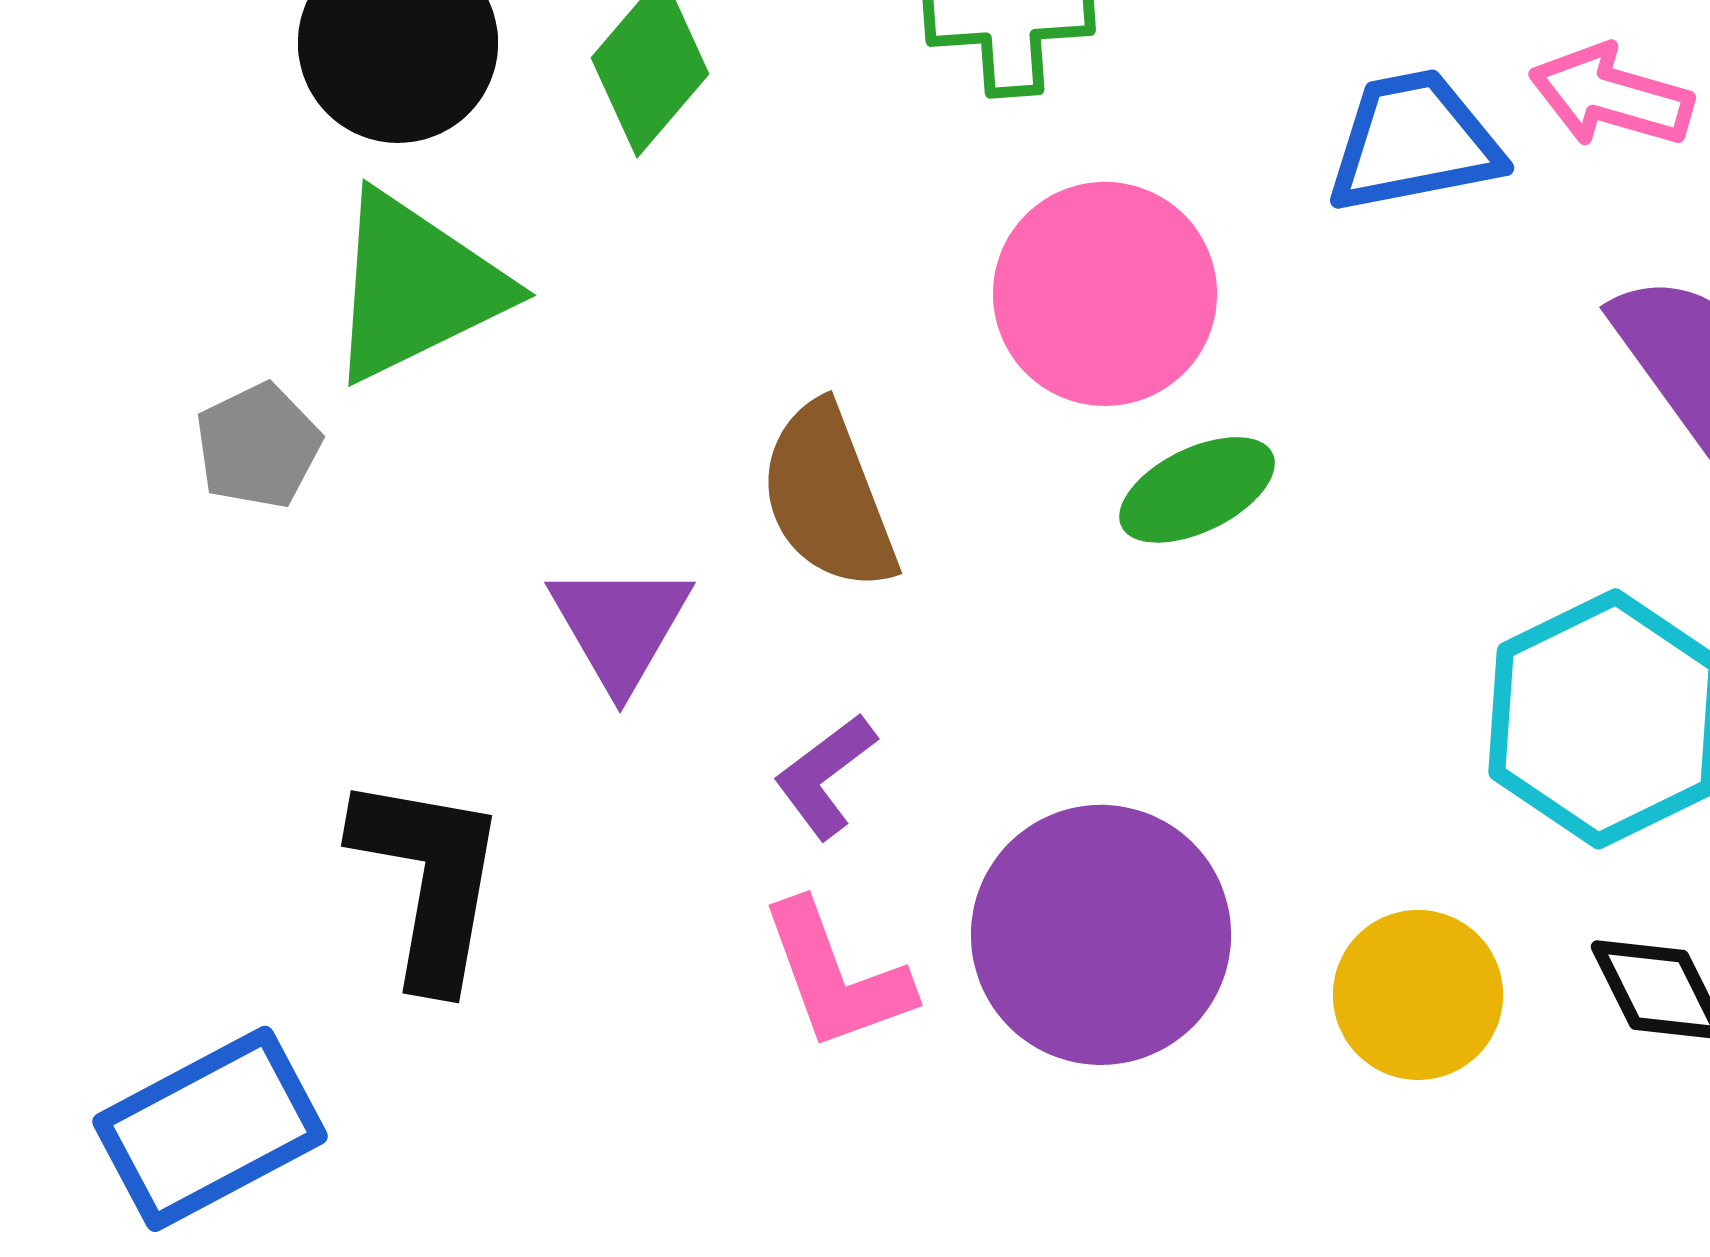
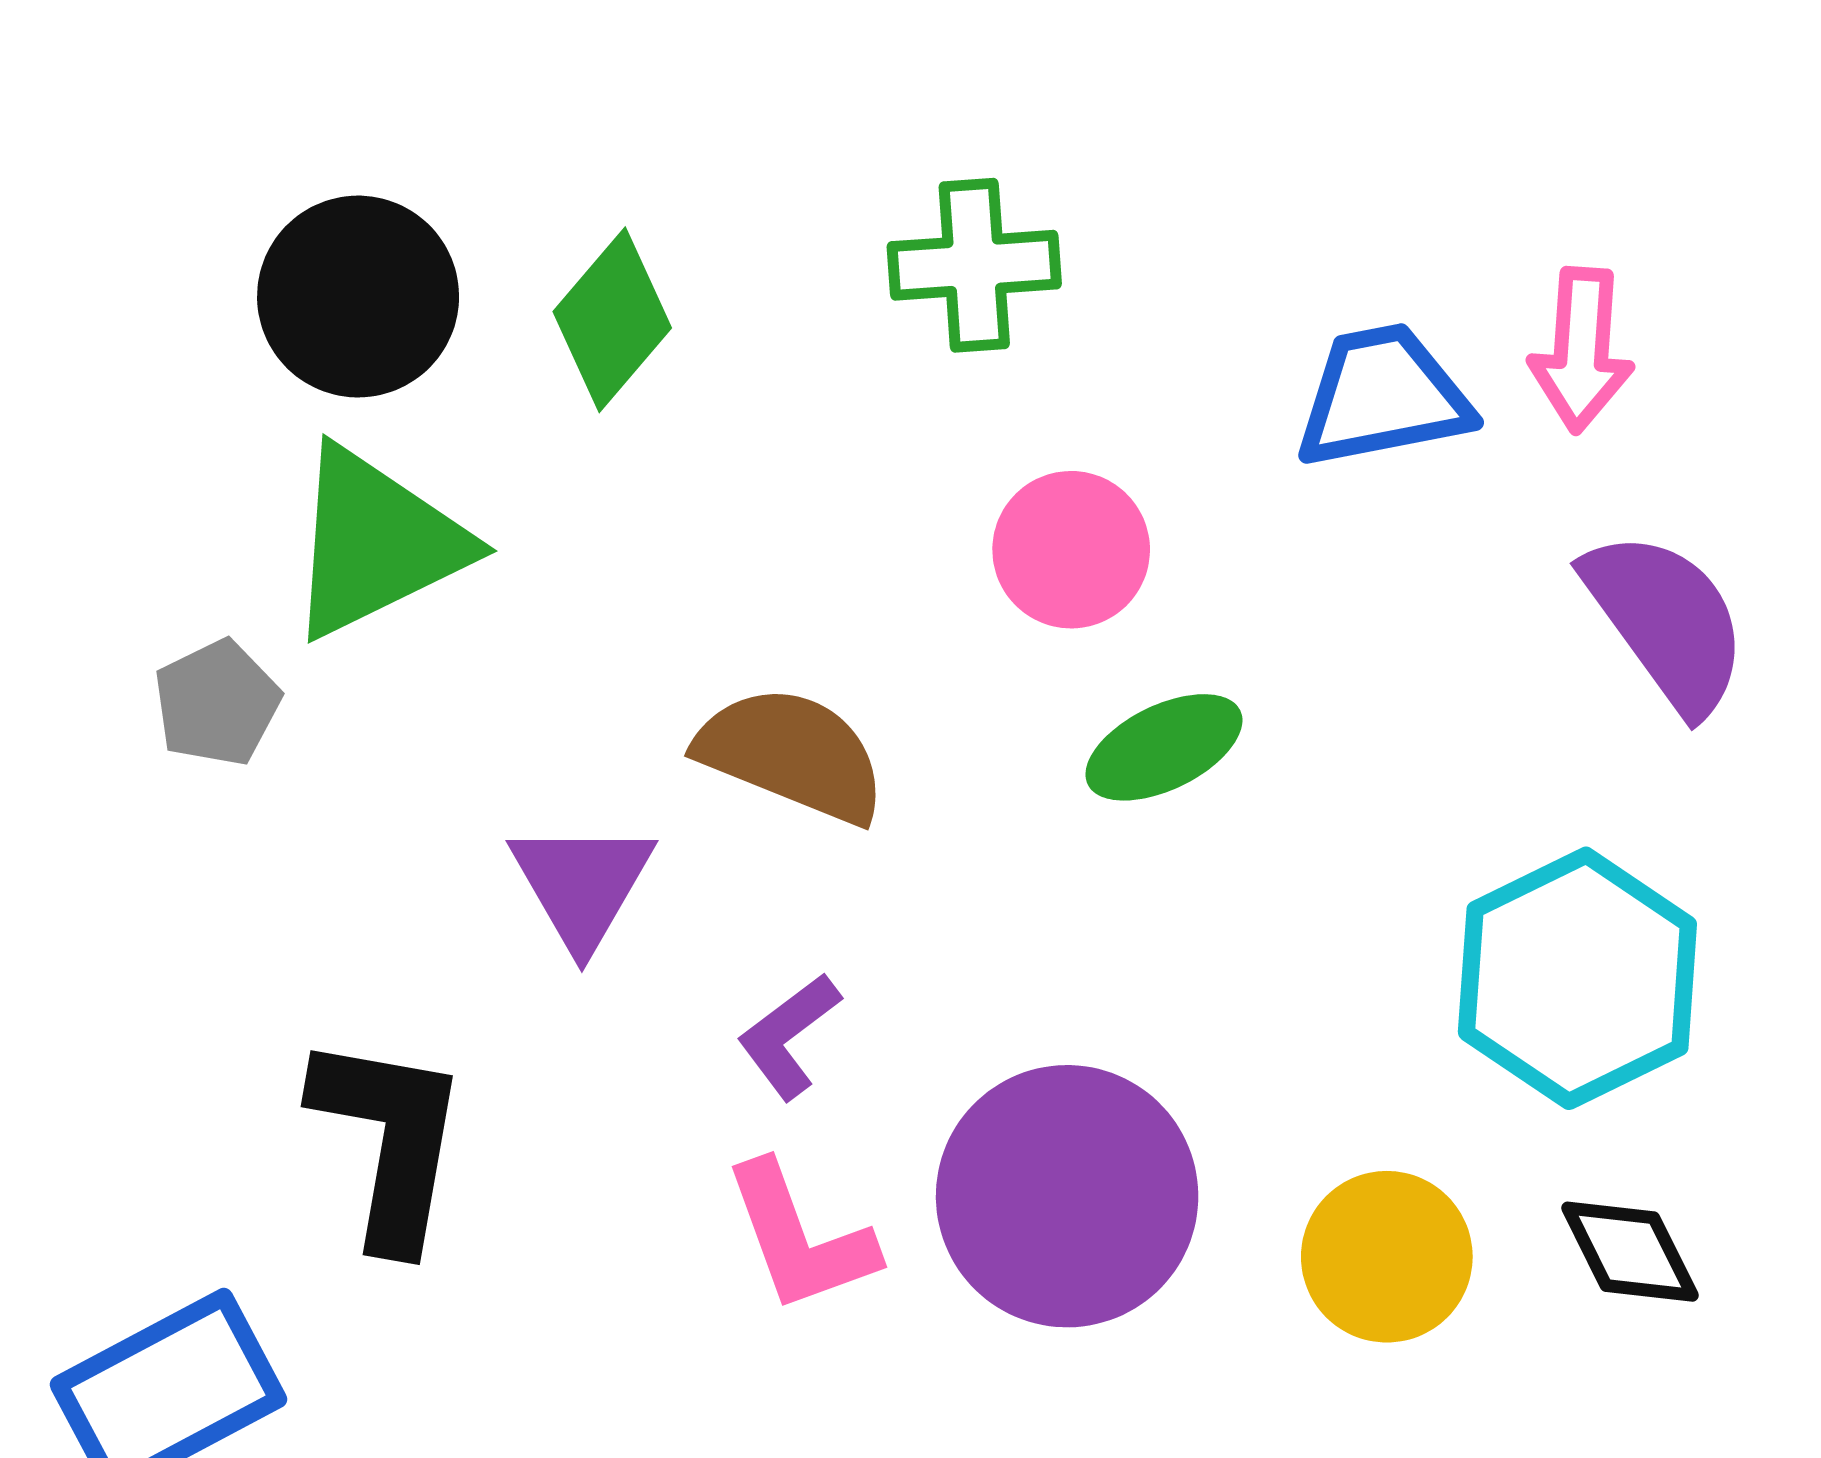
pink arrow: (1611, 96) -> (1581, 350), turned -102
pink circle: (1105, 294) -> (1071, 550), size x0.7
brown semicircle: (828, 497) -> (792, 754), turned 133

